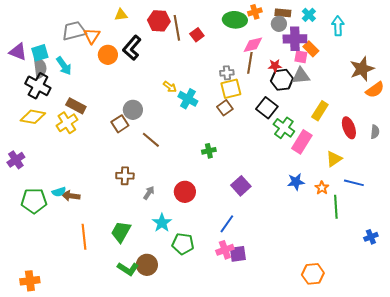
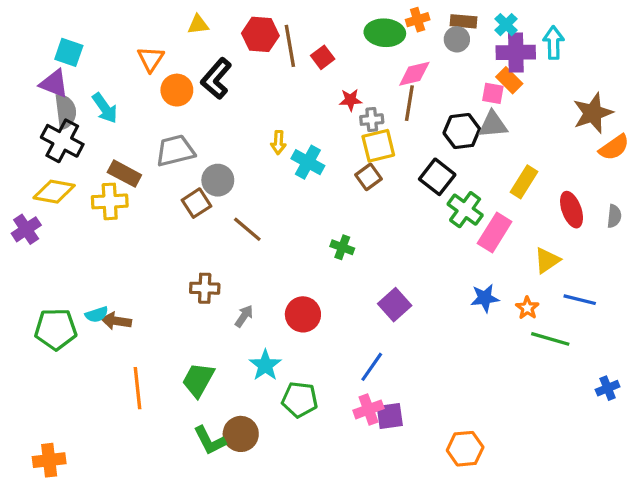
gray trapezoid: (74, 31) -> (175, 151), moved
purple cross: (295, 39) -> (516, 52), moved
purple triangle: (18, 52) -> (54, 84), moved
cyan square: (40, 53) -> (69, 52), moved, turned 36
red star: (275, 66) -> (350, 100), moved
yellow arrow: (170, 87) -> (278, 142), turned 56
yellow cross: (67, 123) -> (110, 201), turned 30
green cross: (209, 151) -> (342, 247), turned 32
purple cross: (16, 160) -> (26, 229), moved
green line: (336, 207) -> (550, 339), turned -70
green L-shape: (128, 269) -> (210, 441), turned 30
orange hexagon: (313, 274) -> (465, 449), moved

